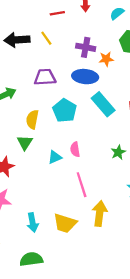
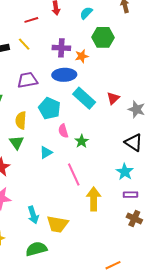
pink semicircle: (75, 149) -> (63, 131), moved
green star: (118, 152) -> (82, 141), moved
yellow trapezoid: (65, 223) -> (57, 224), moved

